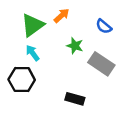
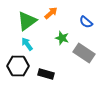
black rectangle: (75, 99) -> (46, 74), moved

